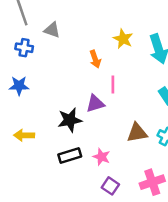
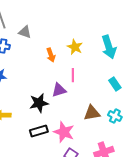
yellow star: (123, 39) -> (75, 47), moved
orange arrow: (95, 59) -> (51, 55), moved
pink star: (101, 157) -> (64, 132), size x1.5

